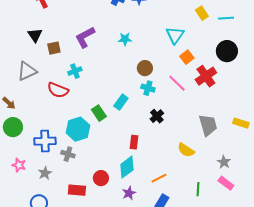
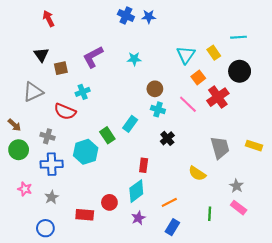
yellow rectangle: (202, 13) -> (214, 53), moved
gray cross: (68, 154) -> (47, 136), moved

